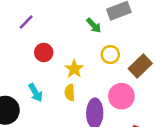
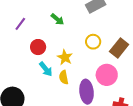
green arrow: (94, 25) -> (57, 19), moved
cyan arrow: (36, 93) -> (46, 69), moved

